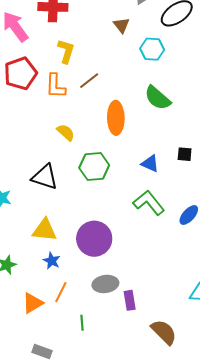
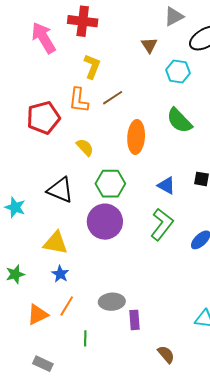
red pentagon: (21, 73) -> (43, 118), moved
green L-shape: (149, 203) -> (162, 224), turned 72
purple circle: (94, 239) -> (105, 222), moved
brown semicircle: (164, 332) -> (166, 354), size x0.7

